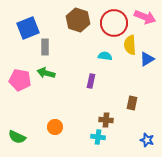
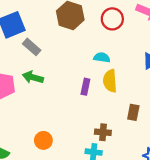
red circle: (114, 23) -> (112, 19), size x0.7
yellow semicircle: (130, 45) -> (110, 81), moved
gray rectangle: (45, 47) -> (32, 47), turned -49

